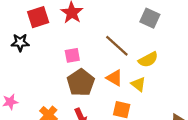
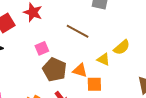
yellow semicircle: (148, 60) -> (122, 47), moved
orange triangle: (115, 78) -> (80, 70), moved

